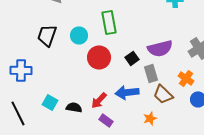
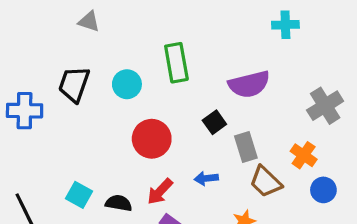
purple semicircle: (160, 48) -> (249, 84), moved
red circle: (99, 57) -> (152, 139), moved
blue cross: (21, 70) -> (25, 111), moved
blue arrow: (127, 92) -> (206, 178), size x0.6

